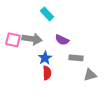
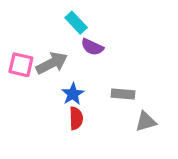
gray arrow: (32, 39) -> (52, 63), turned -36
purple semicircle: (62, 40) -> (92, 47), moved

